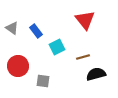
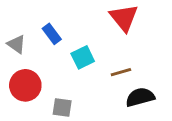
gray triangle: (12, 28) -> (16, 44), moved

